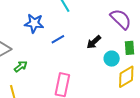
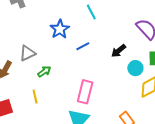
blue star: (34, 23) -> (60, 29), turned 30

